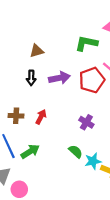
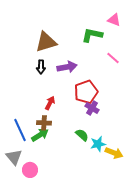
brown triangle: (37, 51) -> (46, 42), size x1.6
red pentagon: (92, 80) -> (86, 92), moved
brown cross: (16, 116) -> (44, 123), moved

